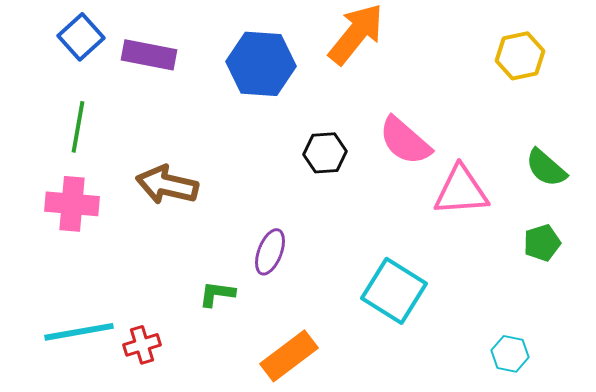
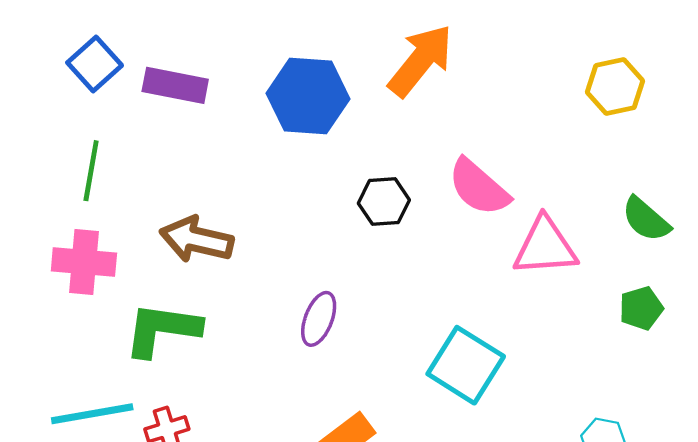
green L-shape: (217, 294) -> (162, 330), moved, size x1.8

